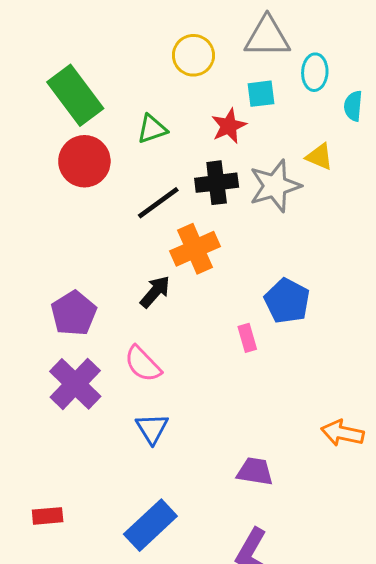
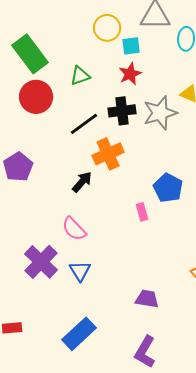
cyan square: (261, 94) -> (131, 46), moved
purple pentagon: (74, 313) -> (18, 167), moved
purple cross: (75, 384) -> (41, 262), moved

